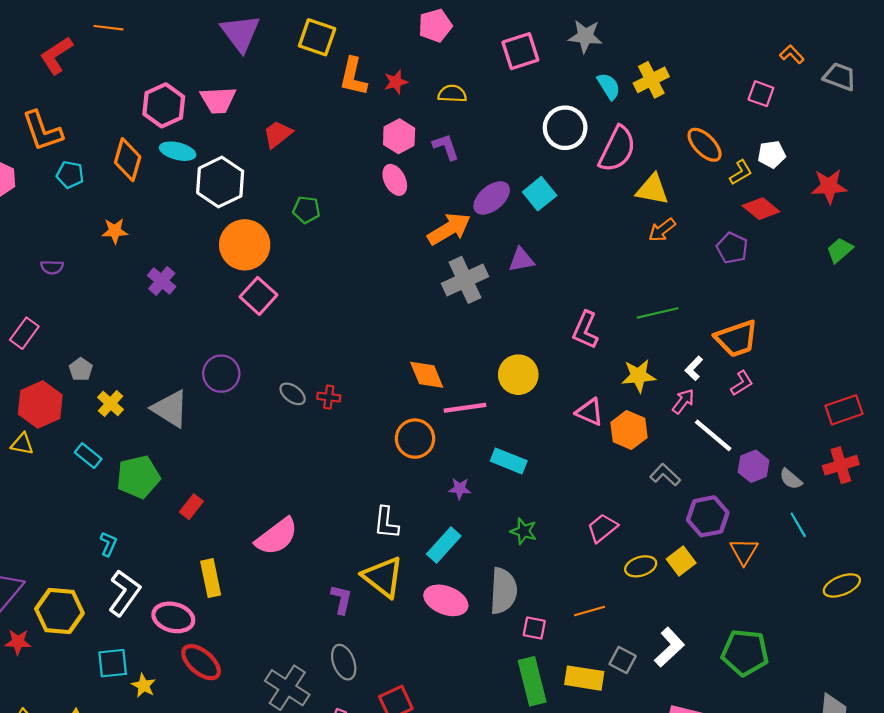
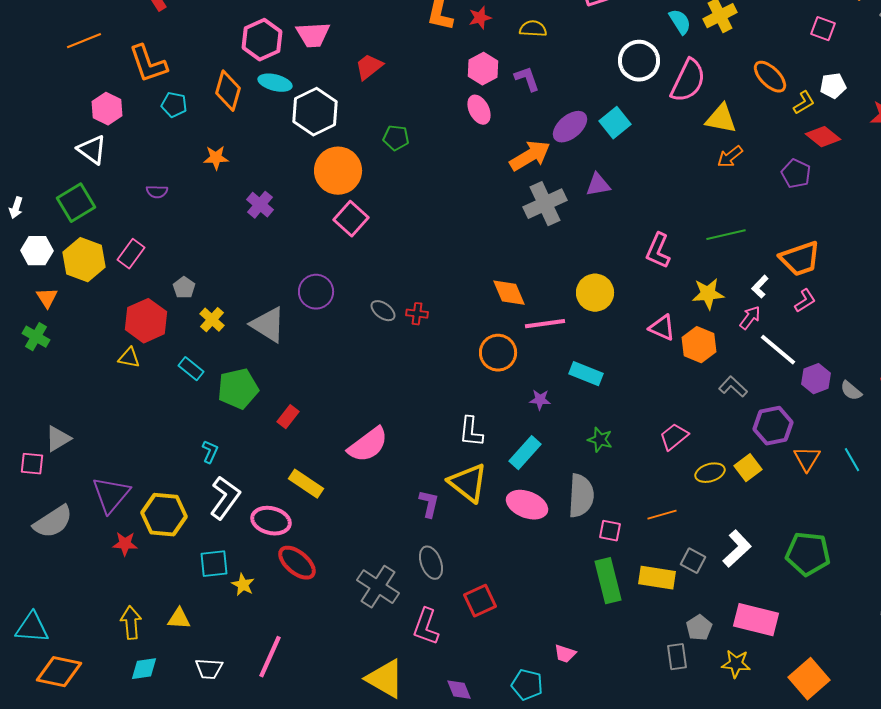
cyan line: (798, 525) -> (852, 460), moved
yellow rectangle: (211, 578) -> (306, 484), turned -44

